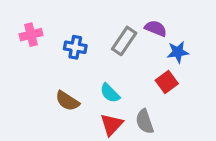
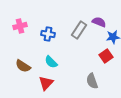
cyan semicircle: (110, 93) -> (51, 62), moved
brown semicircle: (67, 101) -> (23, 66), moved
red triangle: (112, 125) -> (46, 83), moved

